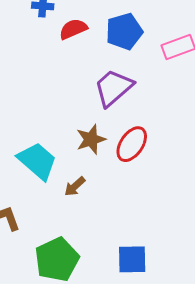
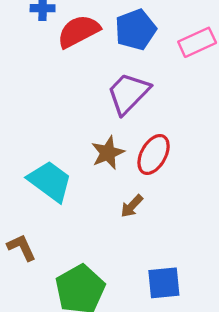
red semicircle: (73, 29) -> (79, 31), size x1.4
brown arrow: (75, 186) -> (132, 206), moved

